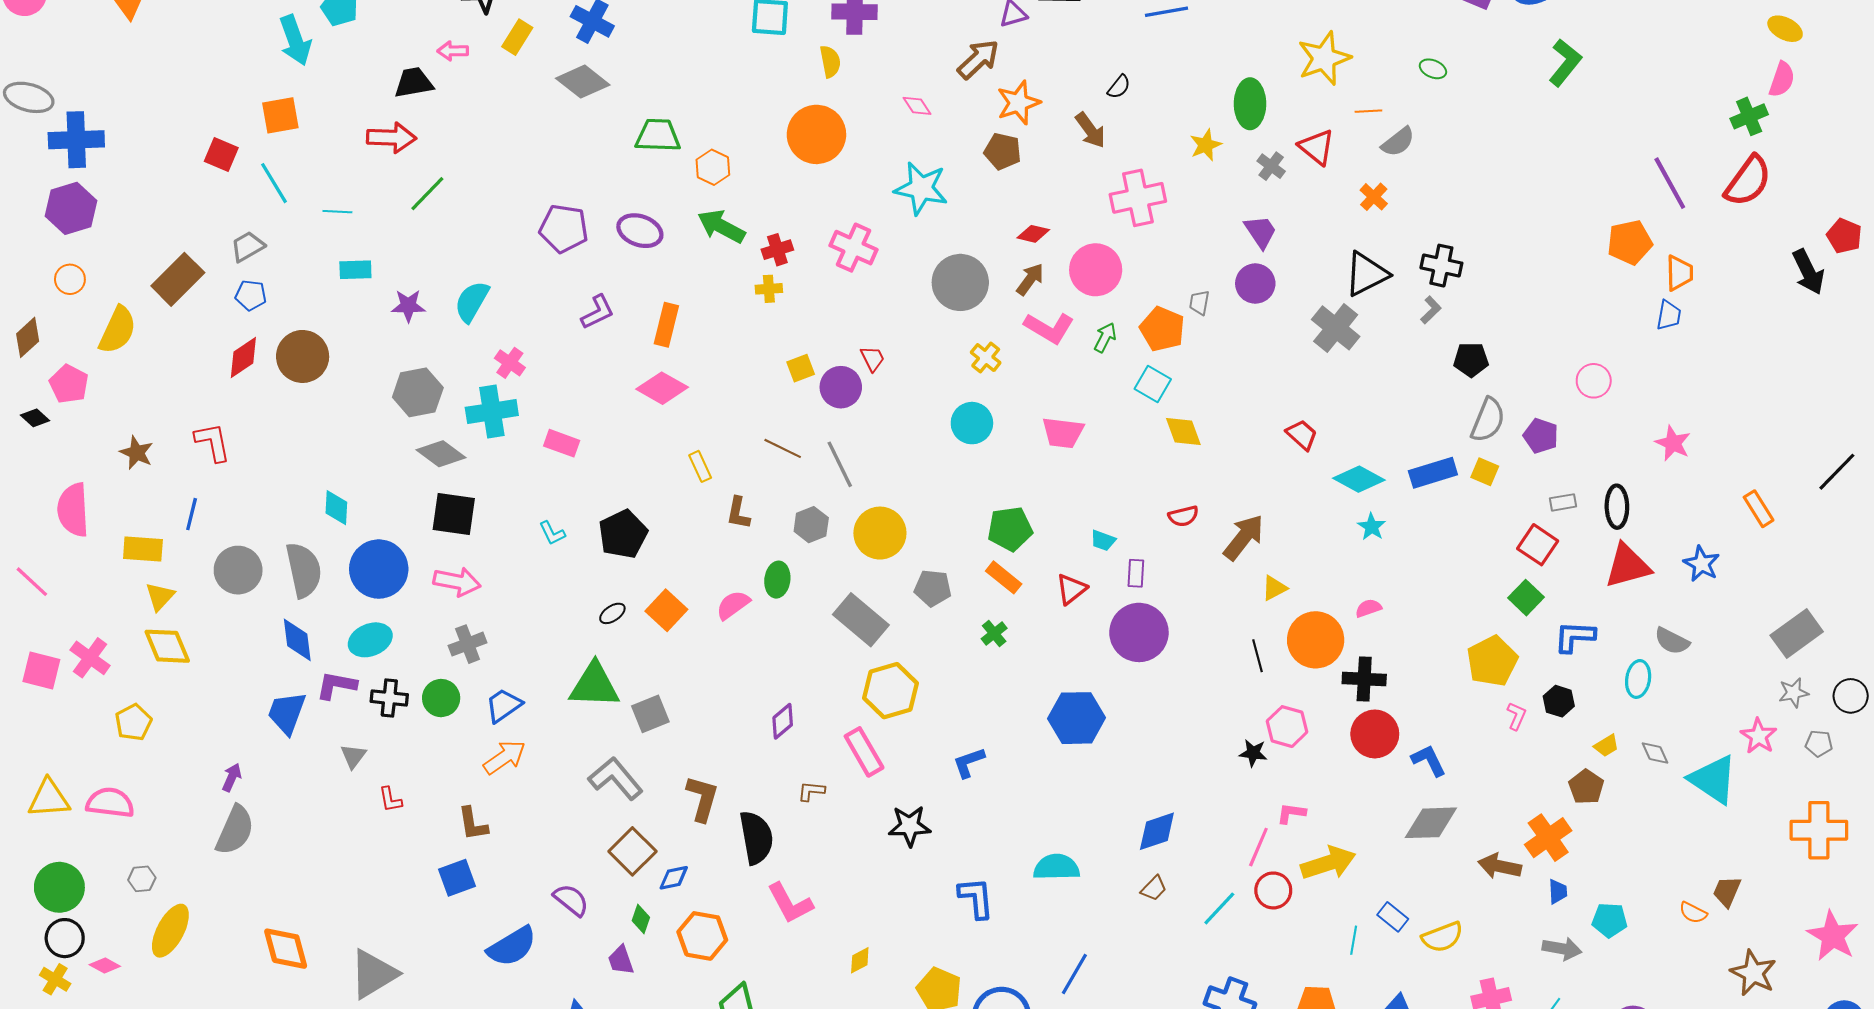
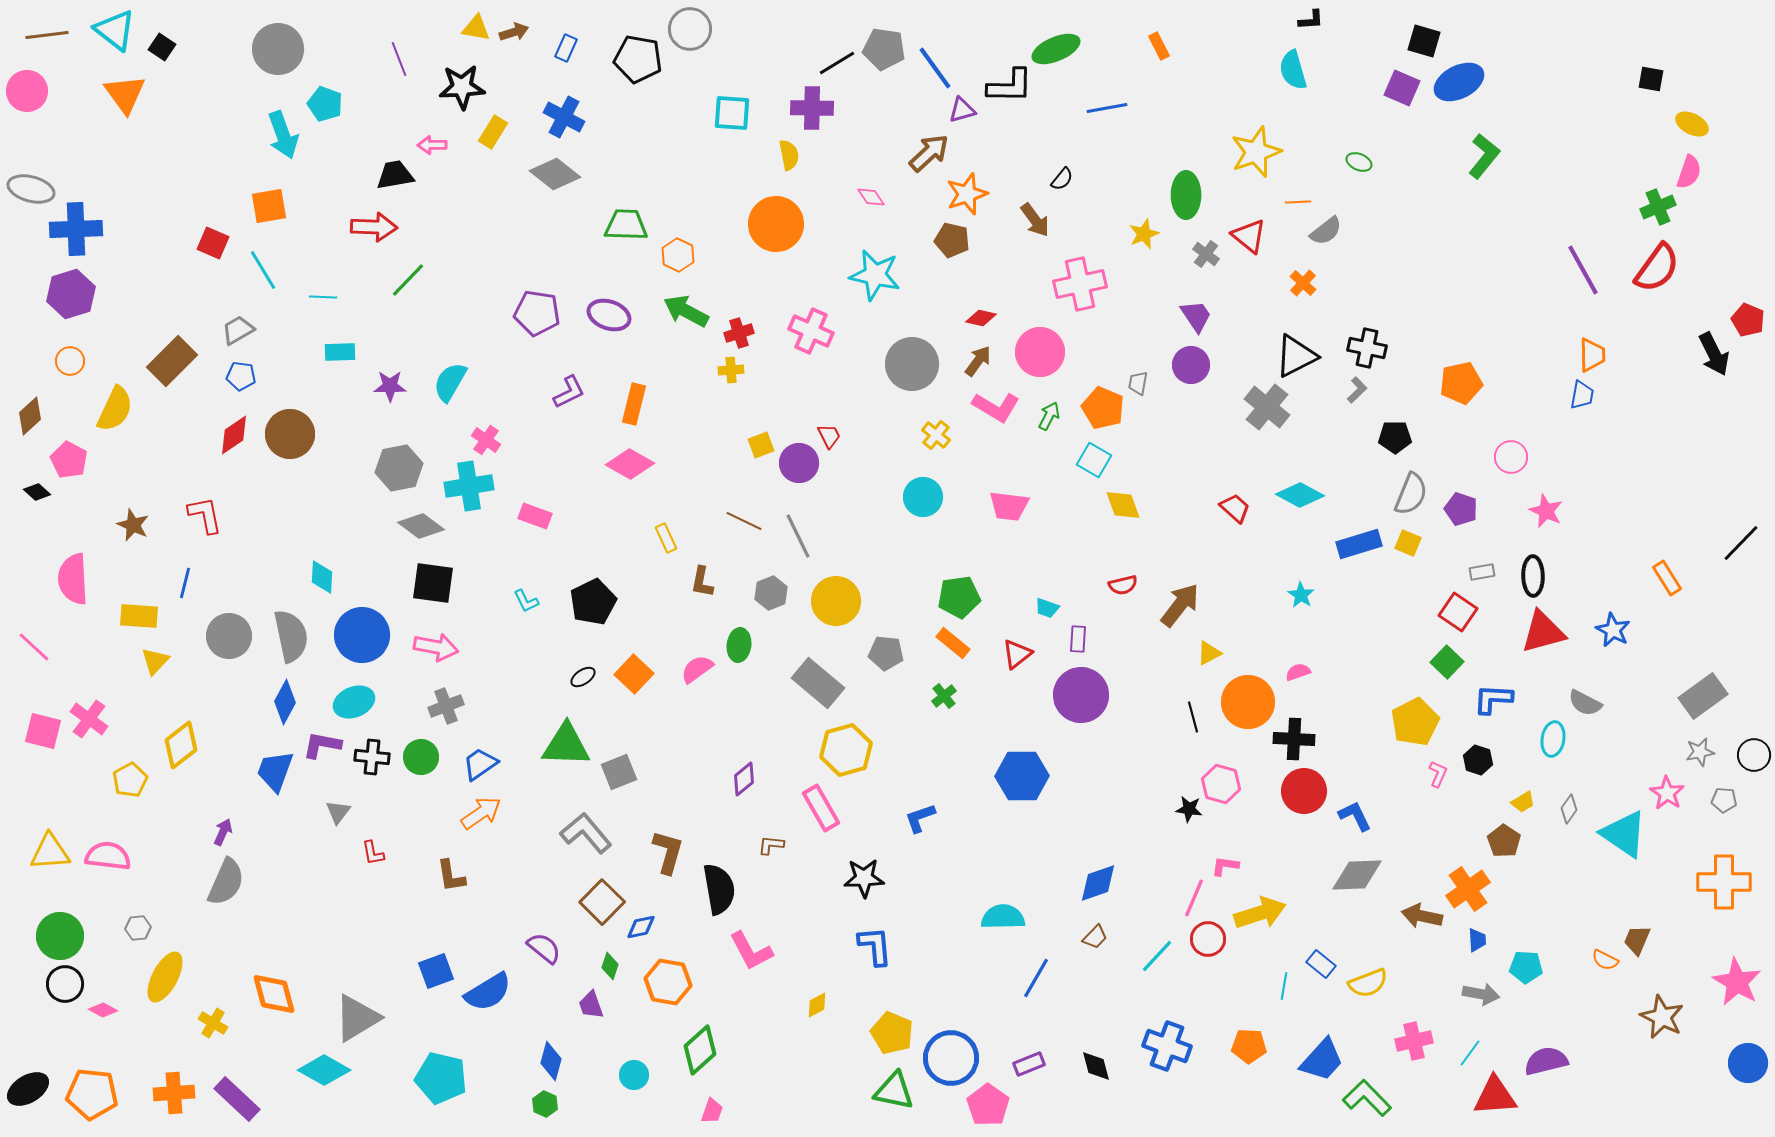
orange pentagon: (1630, 242) -> (1461, 383), moved
pink star: (1673, 443) -> (1546, 511), moved
cyan diamond: (1359, 479) -> (1300, 495), moved
blue diamond: (297, 640) -> (285, 702), turned 36
yellow diamond: (167, 646) -> (181, 745), moved, turned 75
gray diamond: (1655, 753) -> (1569, 809), turned 60
blue square: (457, 878) -> (436, 971), moved
blue L-shape: (976, 898) -> (875, 946), moved
blue line: (1074, 974) -> (1036, 978), moved
yellow cross: (55, 979) -> (213, 1023), moved

